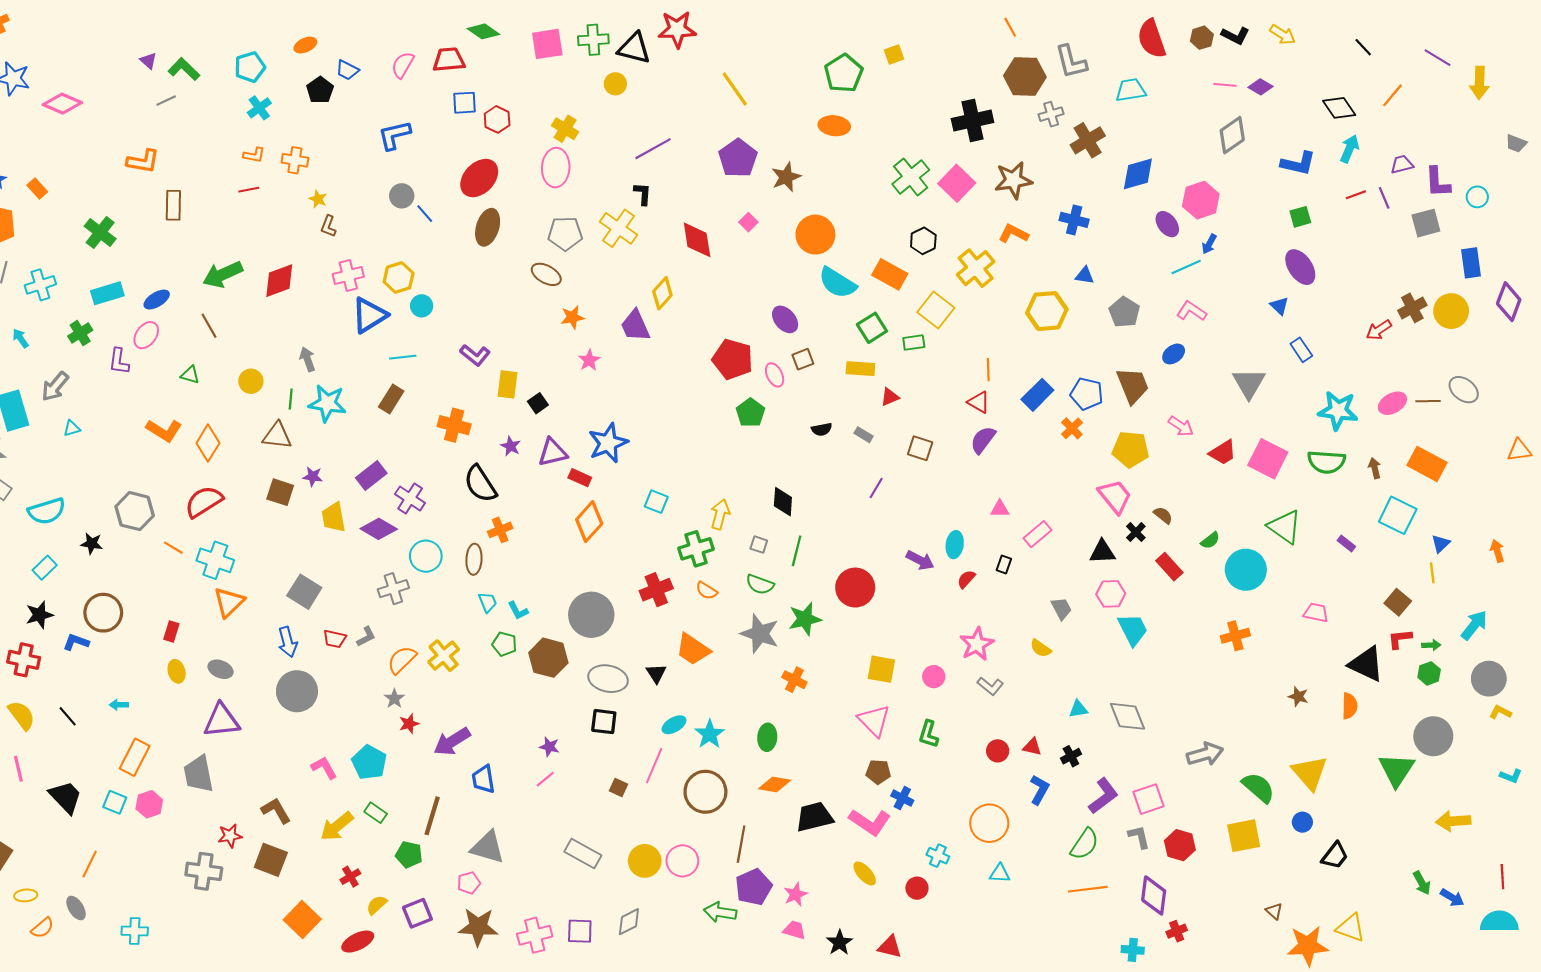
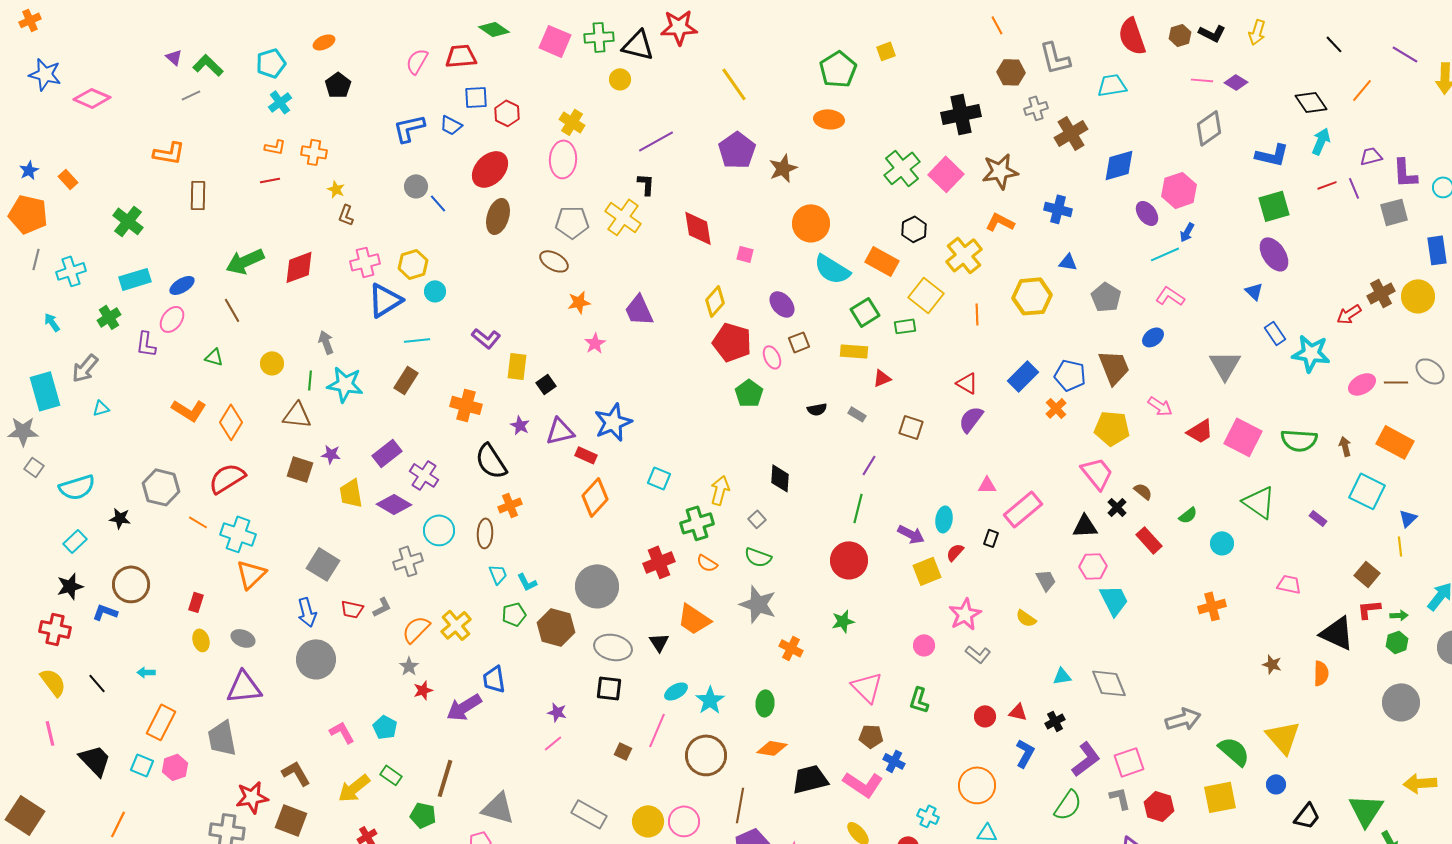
yellow arrow: (1282, 35) -> (1257, 32), turned 75
pink square: (547, 44) -> (555, 41), turned 32
blue trapezoid: (347, 70) -> (451, 125), moved
brown hexagon: (1025, 76) -> (1011, 72), size x0.7
green square: (1300, 217) -> (1274, 206), size x1.5
pink square: (748, 222) -> (745, 254), moved, turned -30
yellow diamond: (662, 293) -> (715, 301), moved
orange line: (988, 370) -> (977, 314), moved
cyan star: (1338, 411) -> (1311, 353), moved
pink rectangle: (1037, 534) -> (1023, 509), size x1.4
gray square: (759, 545) -> (757, 519), turned 30
green line: (797, 551) -> (858, 508), moved
cyan circle: (1246, 570) -> (1222, 543), size x0.6
green star: (805, 619) -> (843, 621), moved, size x0.7
green pentagon: (504, 644) -> (514, 614), turned -30
yellow square: (881, 669) -> (927, 571), moved, turned -32
cyan pentagon: (369, 762) -> (385, 727), size x0.7
green triangle: (1397, 770) -> (1366, 810), moved
blue trapezoid: (483, 779) -> (494, 679), moved
red star: (230, 836) -> (252, 797), size x1.4

